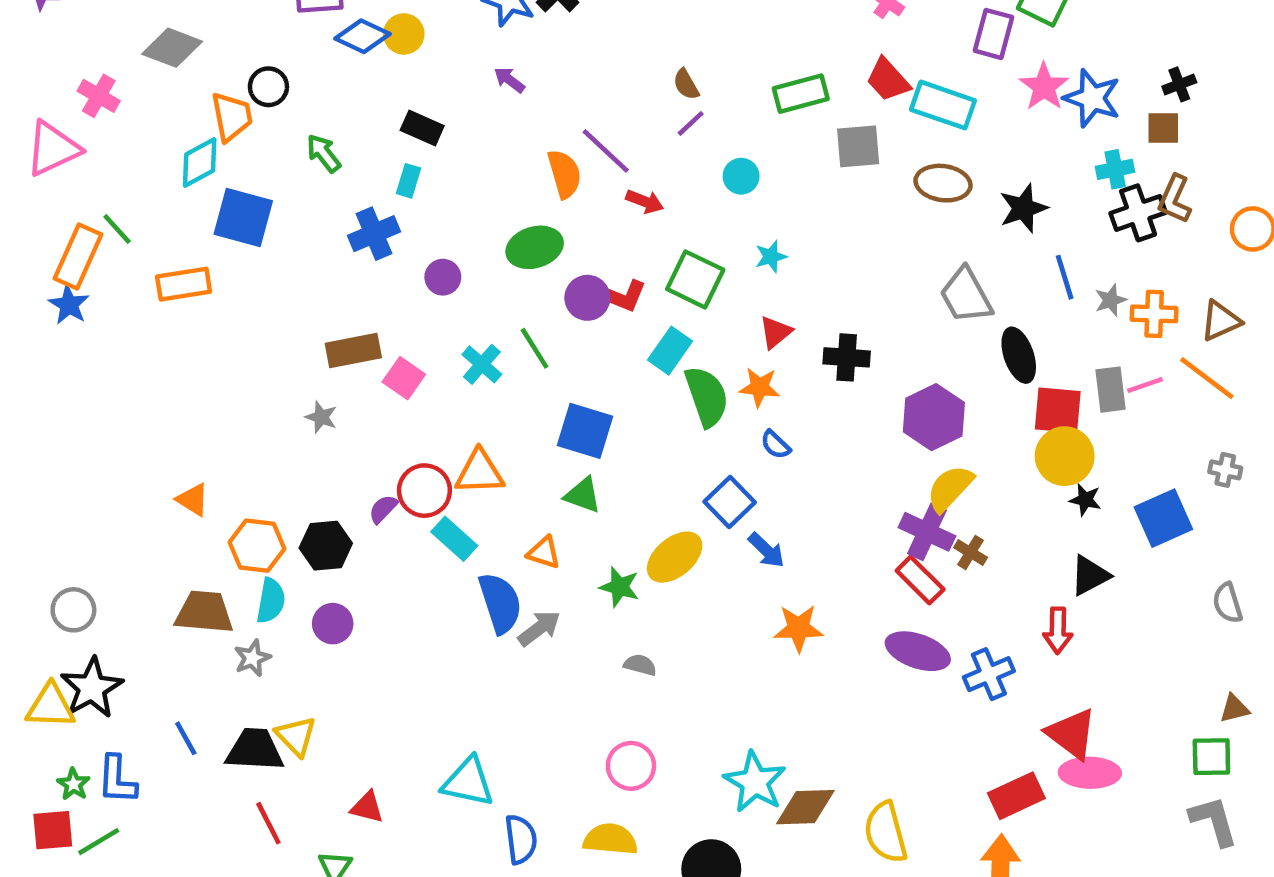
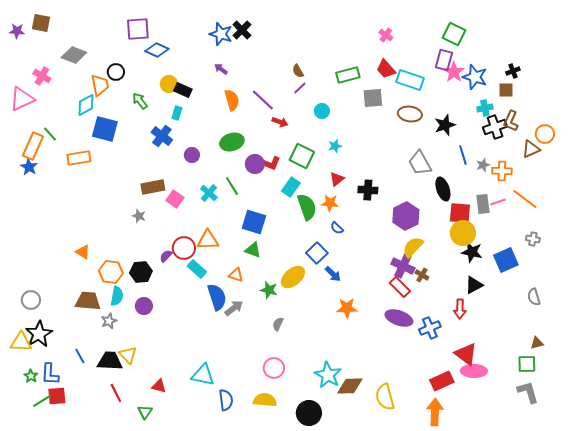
yellow circle: (404, 34) -> (169, 84), moved
purple rectangle: (993, 34) -> (444, 60), moved
orange semicircle: (564, 174) -> (232, 100), moved
blue cross: (374, 234) -> (162, 136), turned -30
brown triangle: (1221, 321) -> (531, 149), moved
black star: (1085, 500) -> (472, 252), size x1.5
gray semicircle: (640, 665) -> (278, 324), turned -80
red square: (53, 830) -> (57, 396), moved

